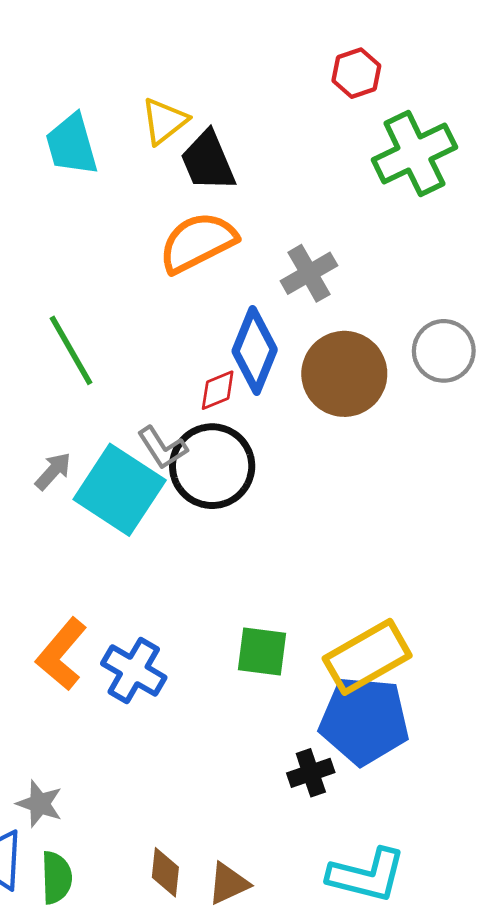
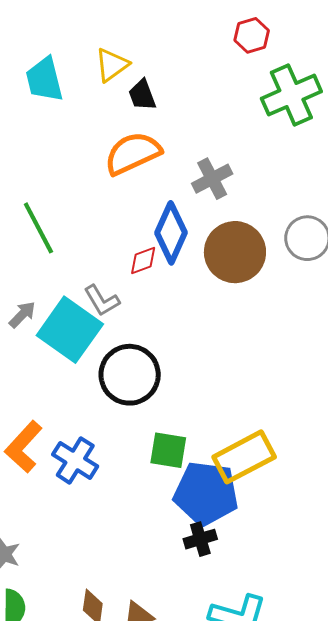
black trapezoid: (208, 161) -> (142, 95), size x0.7
black circle: (212, 466) -> (130, 375), moved
blue pentagon: (364, 721) -> (206, 493), moved

